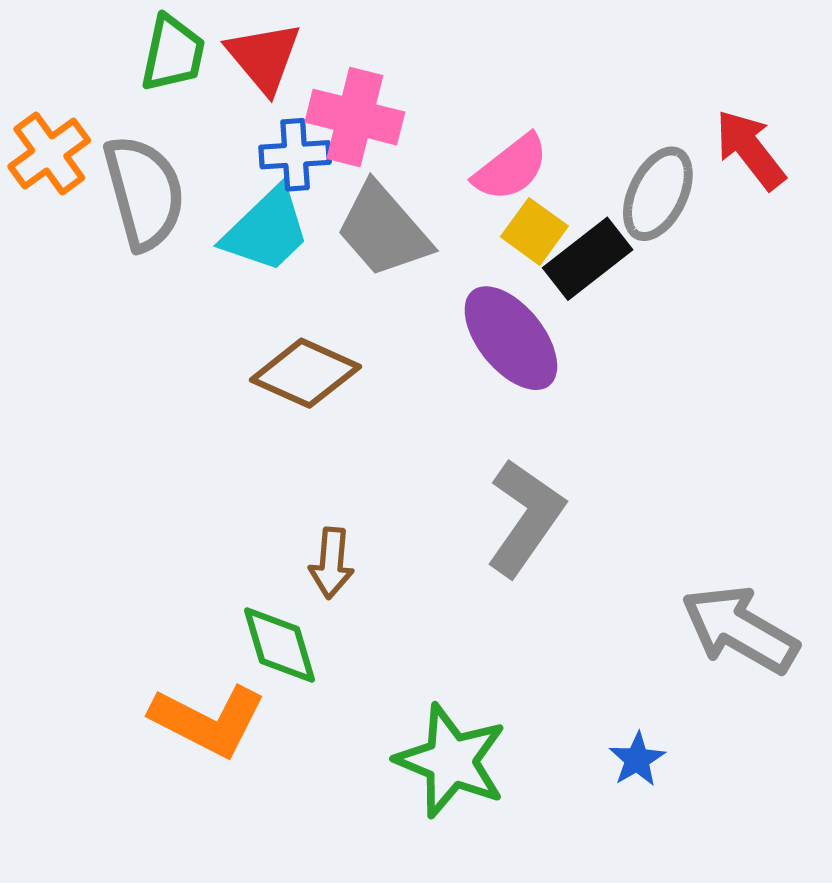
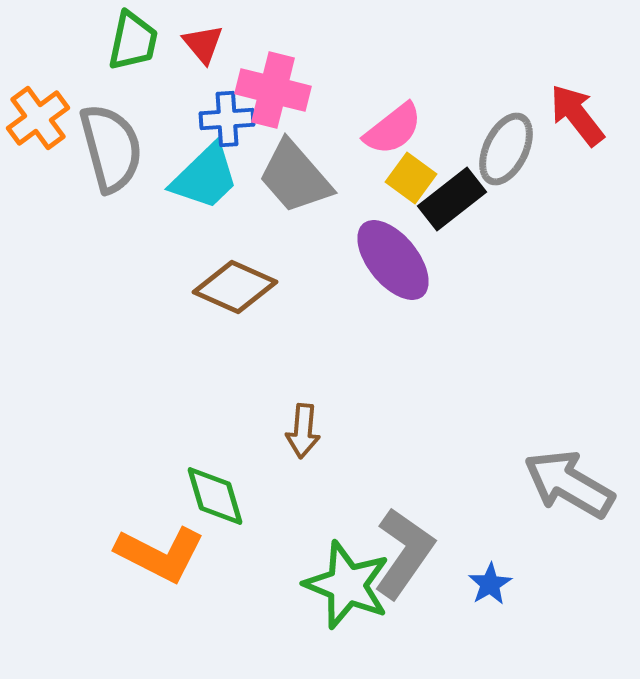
red triangle: (264, 57) -> (203, 44), size x0.7
gray L-shape: (525, 518) -> (404, 553), moved
brown arrow: (331, 563) -> (303, 431), moved

